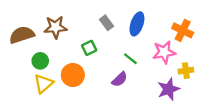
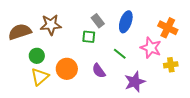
green square: (89, 48) -> (89, 37), moved, turned 32
pink star: (164, 52) -> (151, 48), turned 30
purple semicircle: (120, 79) -> (99, 71), moved, turned 98
purple star: (168, 89) -> (135, 82), moved

